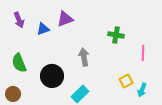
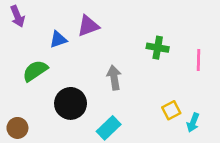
purple arrow: (19, 20) -> (17, 16), moved
pink line: (143, 53) -> (198, 60), moved
green semicircle: (19, 63) -> (35, 71), moved, turned 78

